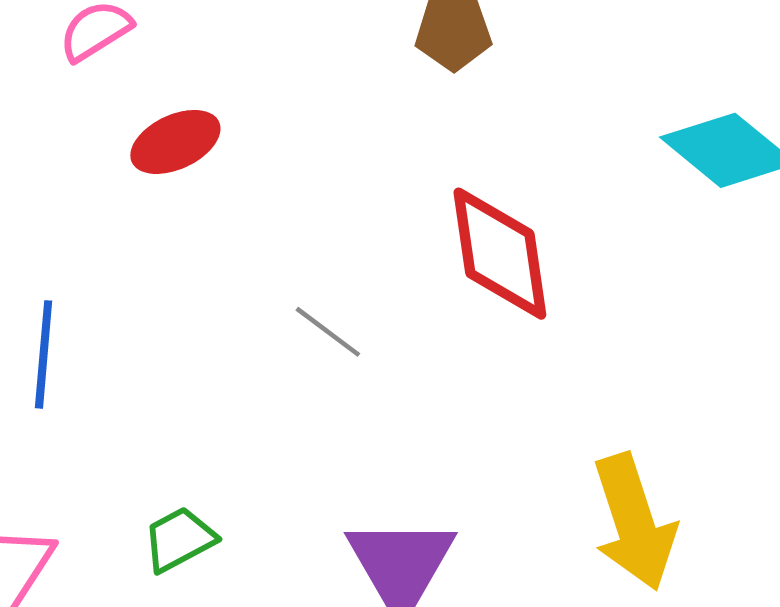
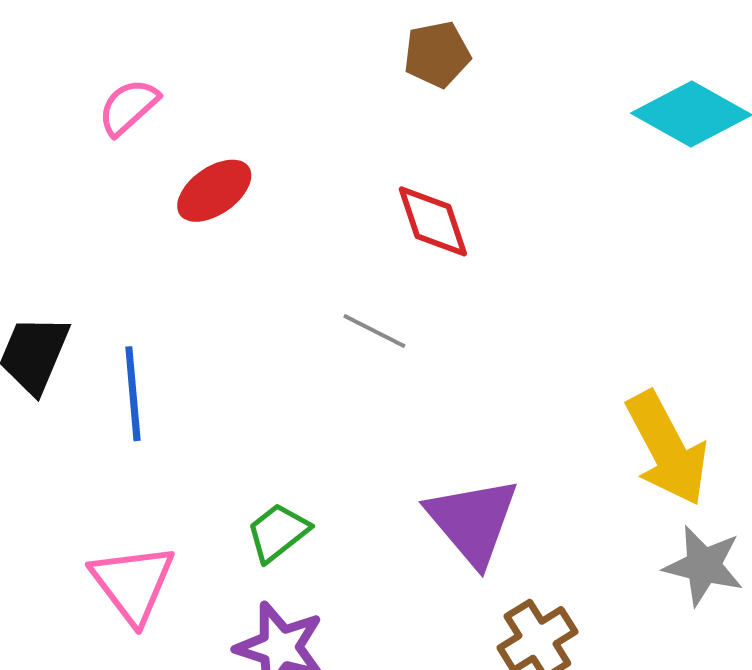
red diamond: (500, 254) -> (433, 221), moved, size x0.7

